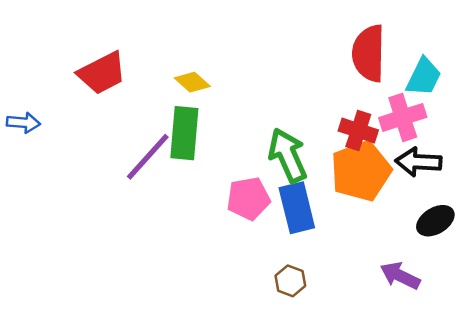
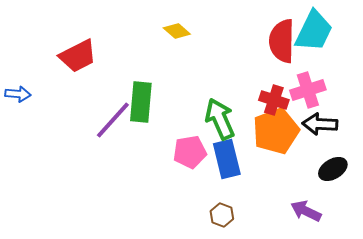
cyan trapezoid: (424, 77) -> (314, 31), moved, size x1.4
yellow diamond: (192, 82) -> (177, 31), moved

